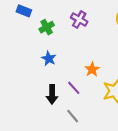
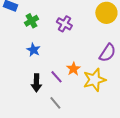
purple cross: (79, 20) -> (64, 24), moved
orange star: (92, 69) -> (73, 69), moved

